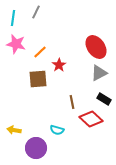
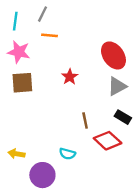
orange line: (40, 52) -> (50, 35), moved, turned 48
brown square: (38, 79) -> (22, 83), moved

